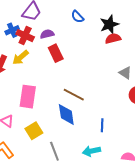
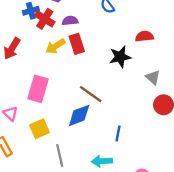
black star: (109, 24) -> (120, 57), moved
yellow arrow: (21, 57) -> (55, 46), moved
blue diamond: (66, 114) -> (79, 115), turned 70

